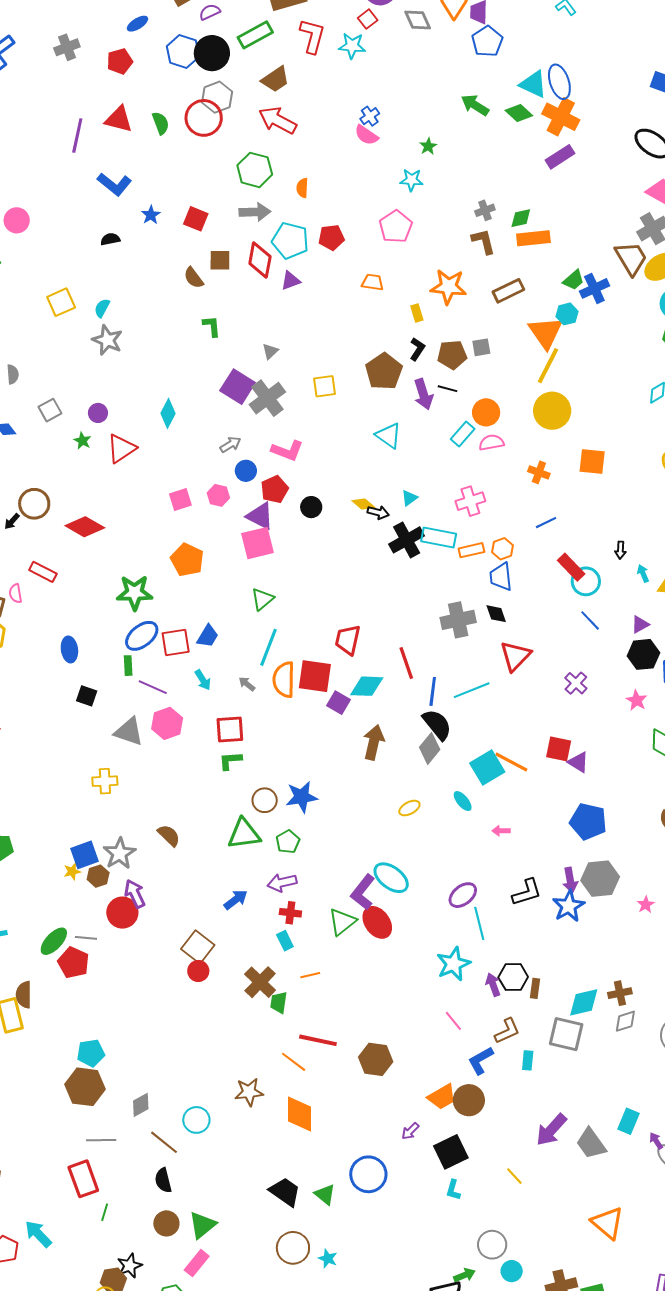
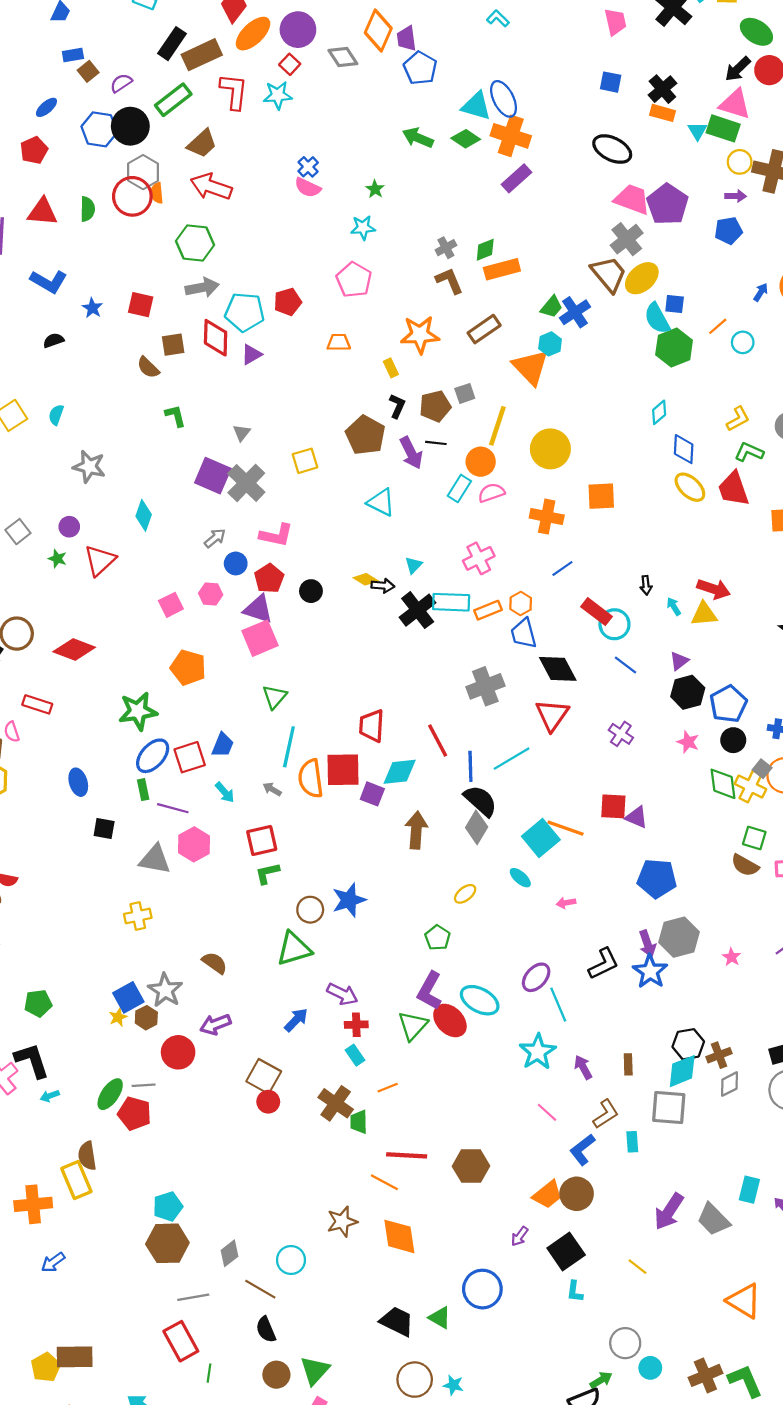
green semicircle: (161, 123) -> (87, 209), turned 30
orange semicircle: (302, 188) -> (157, 193), moved
gray star: (107, 340) -> (89, 467), moved
yellow line: (548, 366) -> (497, 426), moved
orange cross: (539, 472) -> (547, 517), size x1.4
black diamond: (496, 614) -> (558, 669), moved, size x1.6
green pentagon: (288, 842) -> (438, 938), moved
cyan ellipse: (391, 878) -> (480, 1000), moved
purple arrow: (282, 883) -> (342, 994), turned -132
purple arrow: (135, 894) -> (215, 1024), moved, turned -76
black hexagon: (513, 977) -> (688, 1044), moved

